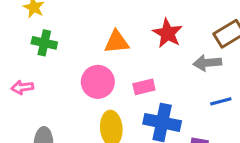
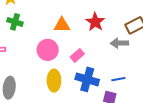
pink rectangle: (144, 87) -> (77, 55), turned -32
blue line: (221, 101) -> (118, 79), moved

